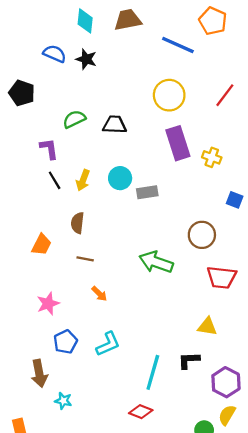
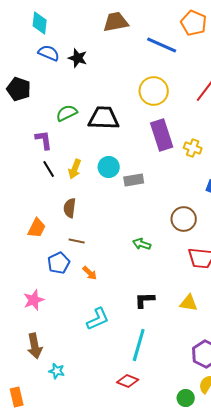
cyan diamond: (85, 21) -> (40, 23), moved
black trapezoid: (115, 125) -> (104, 118), size x1.4
green arrow: (156, 262) -> (142, 244), size x0.6
pink star: (48, 304) -> (34, 300), moved
blue pentagon: (65, 342) -> (59, 263), moved
black L-shape: (189, 360) -> (145, 300), moved

